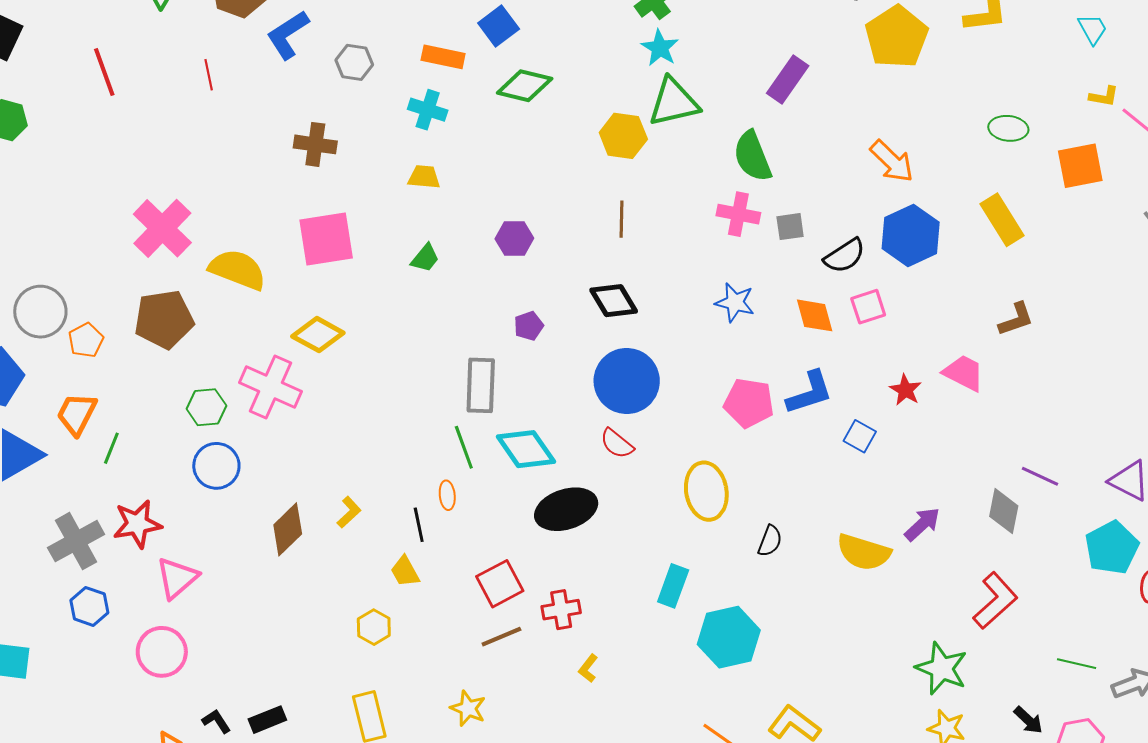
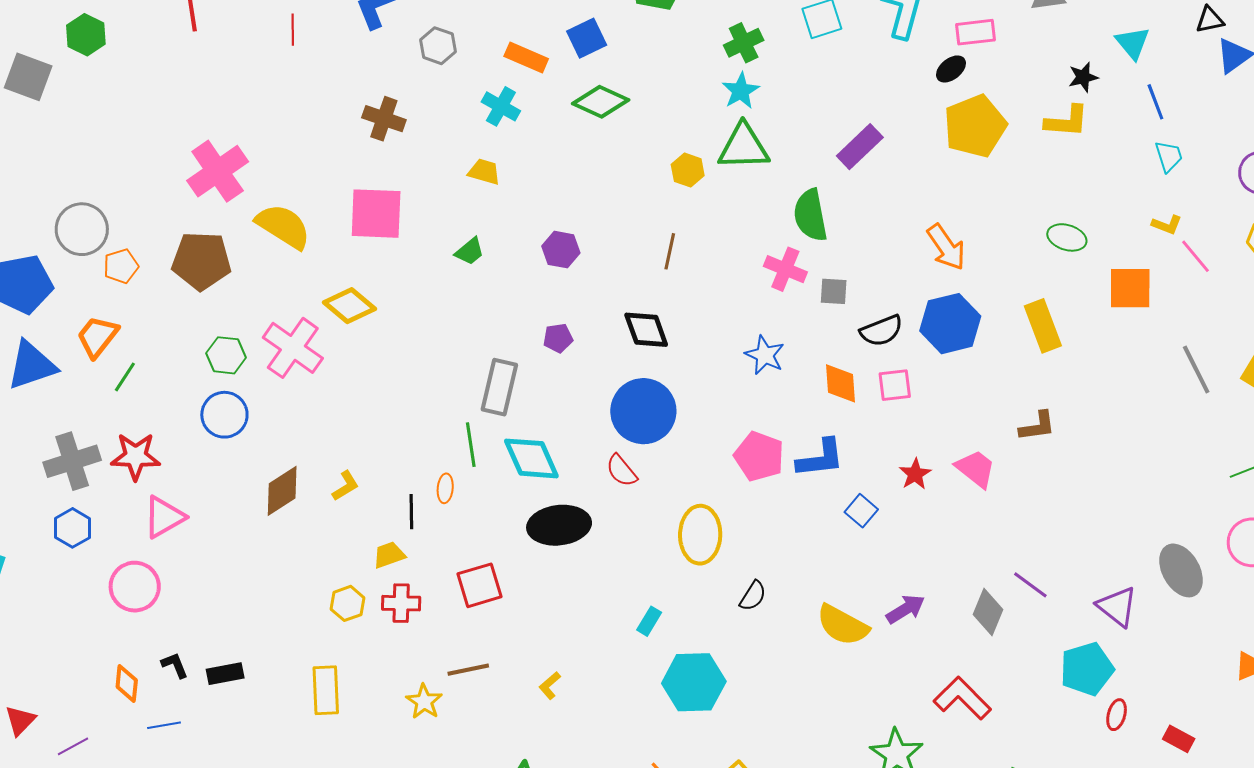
yellow hexagon: (623, 136) -> (688, 170), size x0.7
yellow trapezoid: (405, 571) -> (389, 555), turned 88
cyan rectangle: (673, 586) -> (649, 621), size x0.7
red L-shape: (995, 601) -> (962, 698), turned -104
red cross: (561, 610) -> (401, 603), moved
brown line: (501, 637) -> (468, 670), moved

